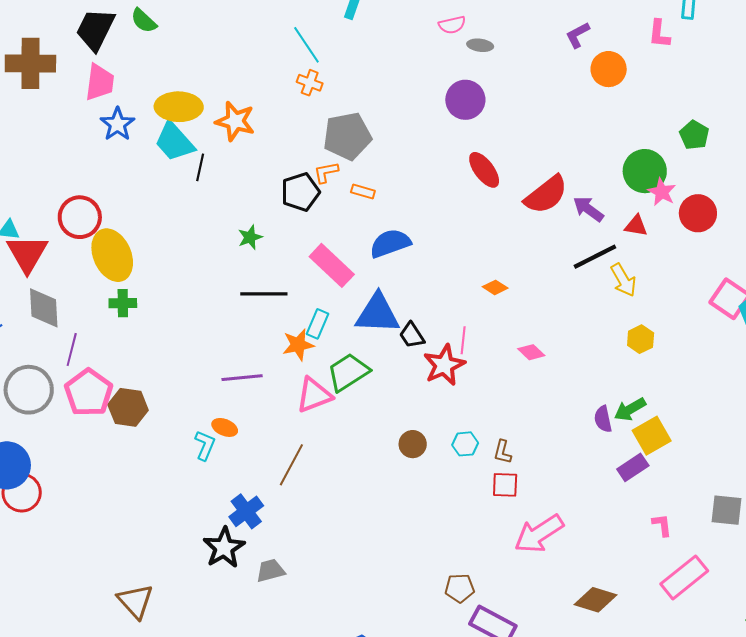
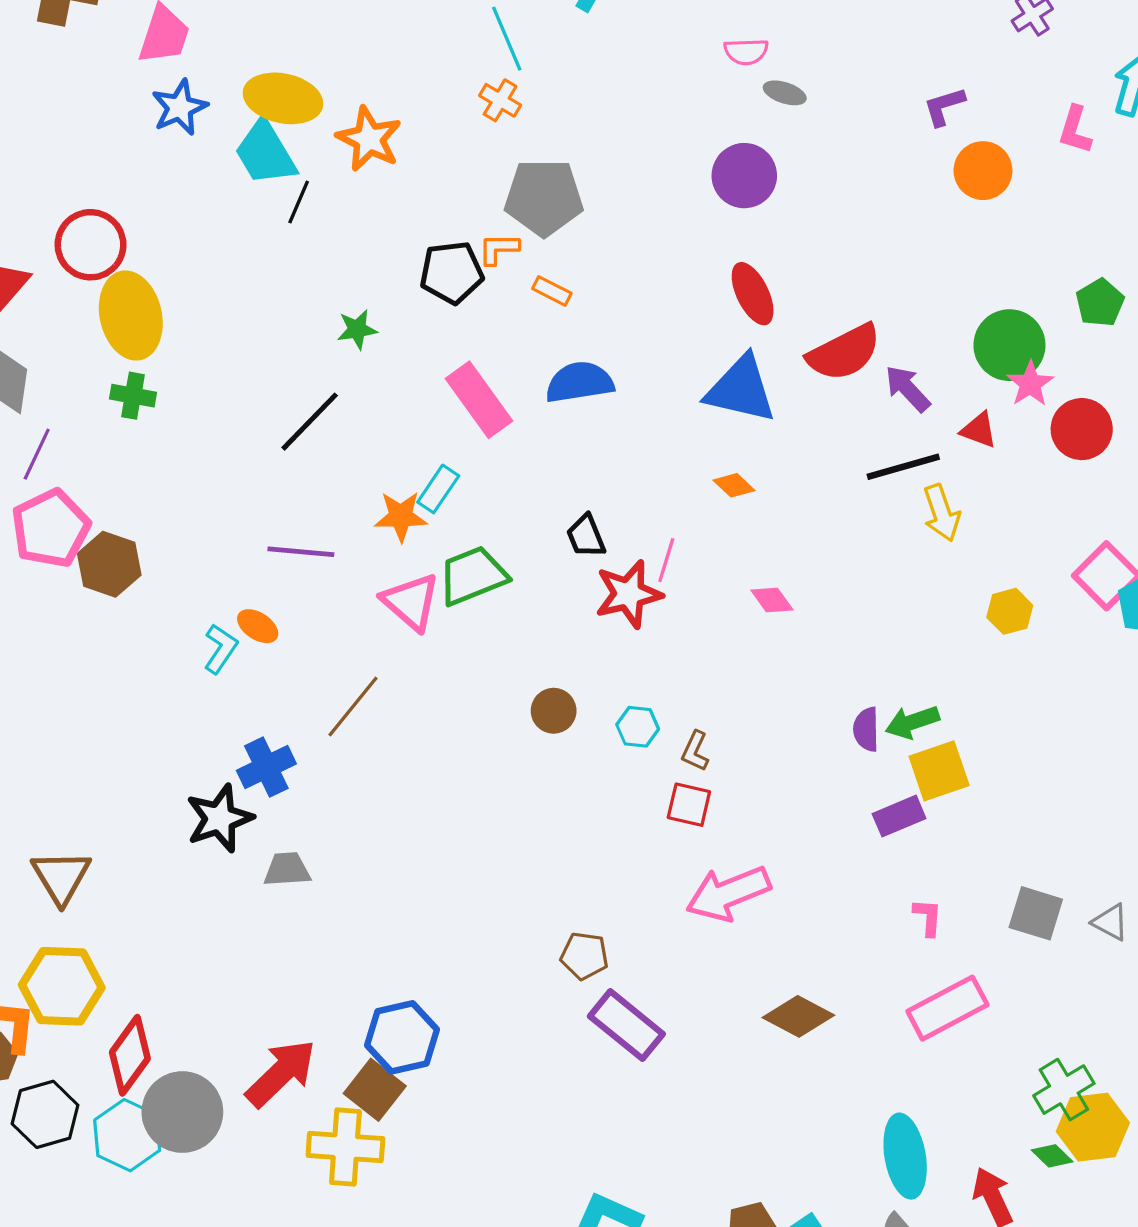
black line: (264, 294) -> (310, 422), moved, turned -57
blue triangle: (378, 314) -> (741, 389), moved
yellow hexagon: (641, 339) -> (1010, 611), moved
pink triangle: (314, 395) -> (411, 602), turned 51

